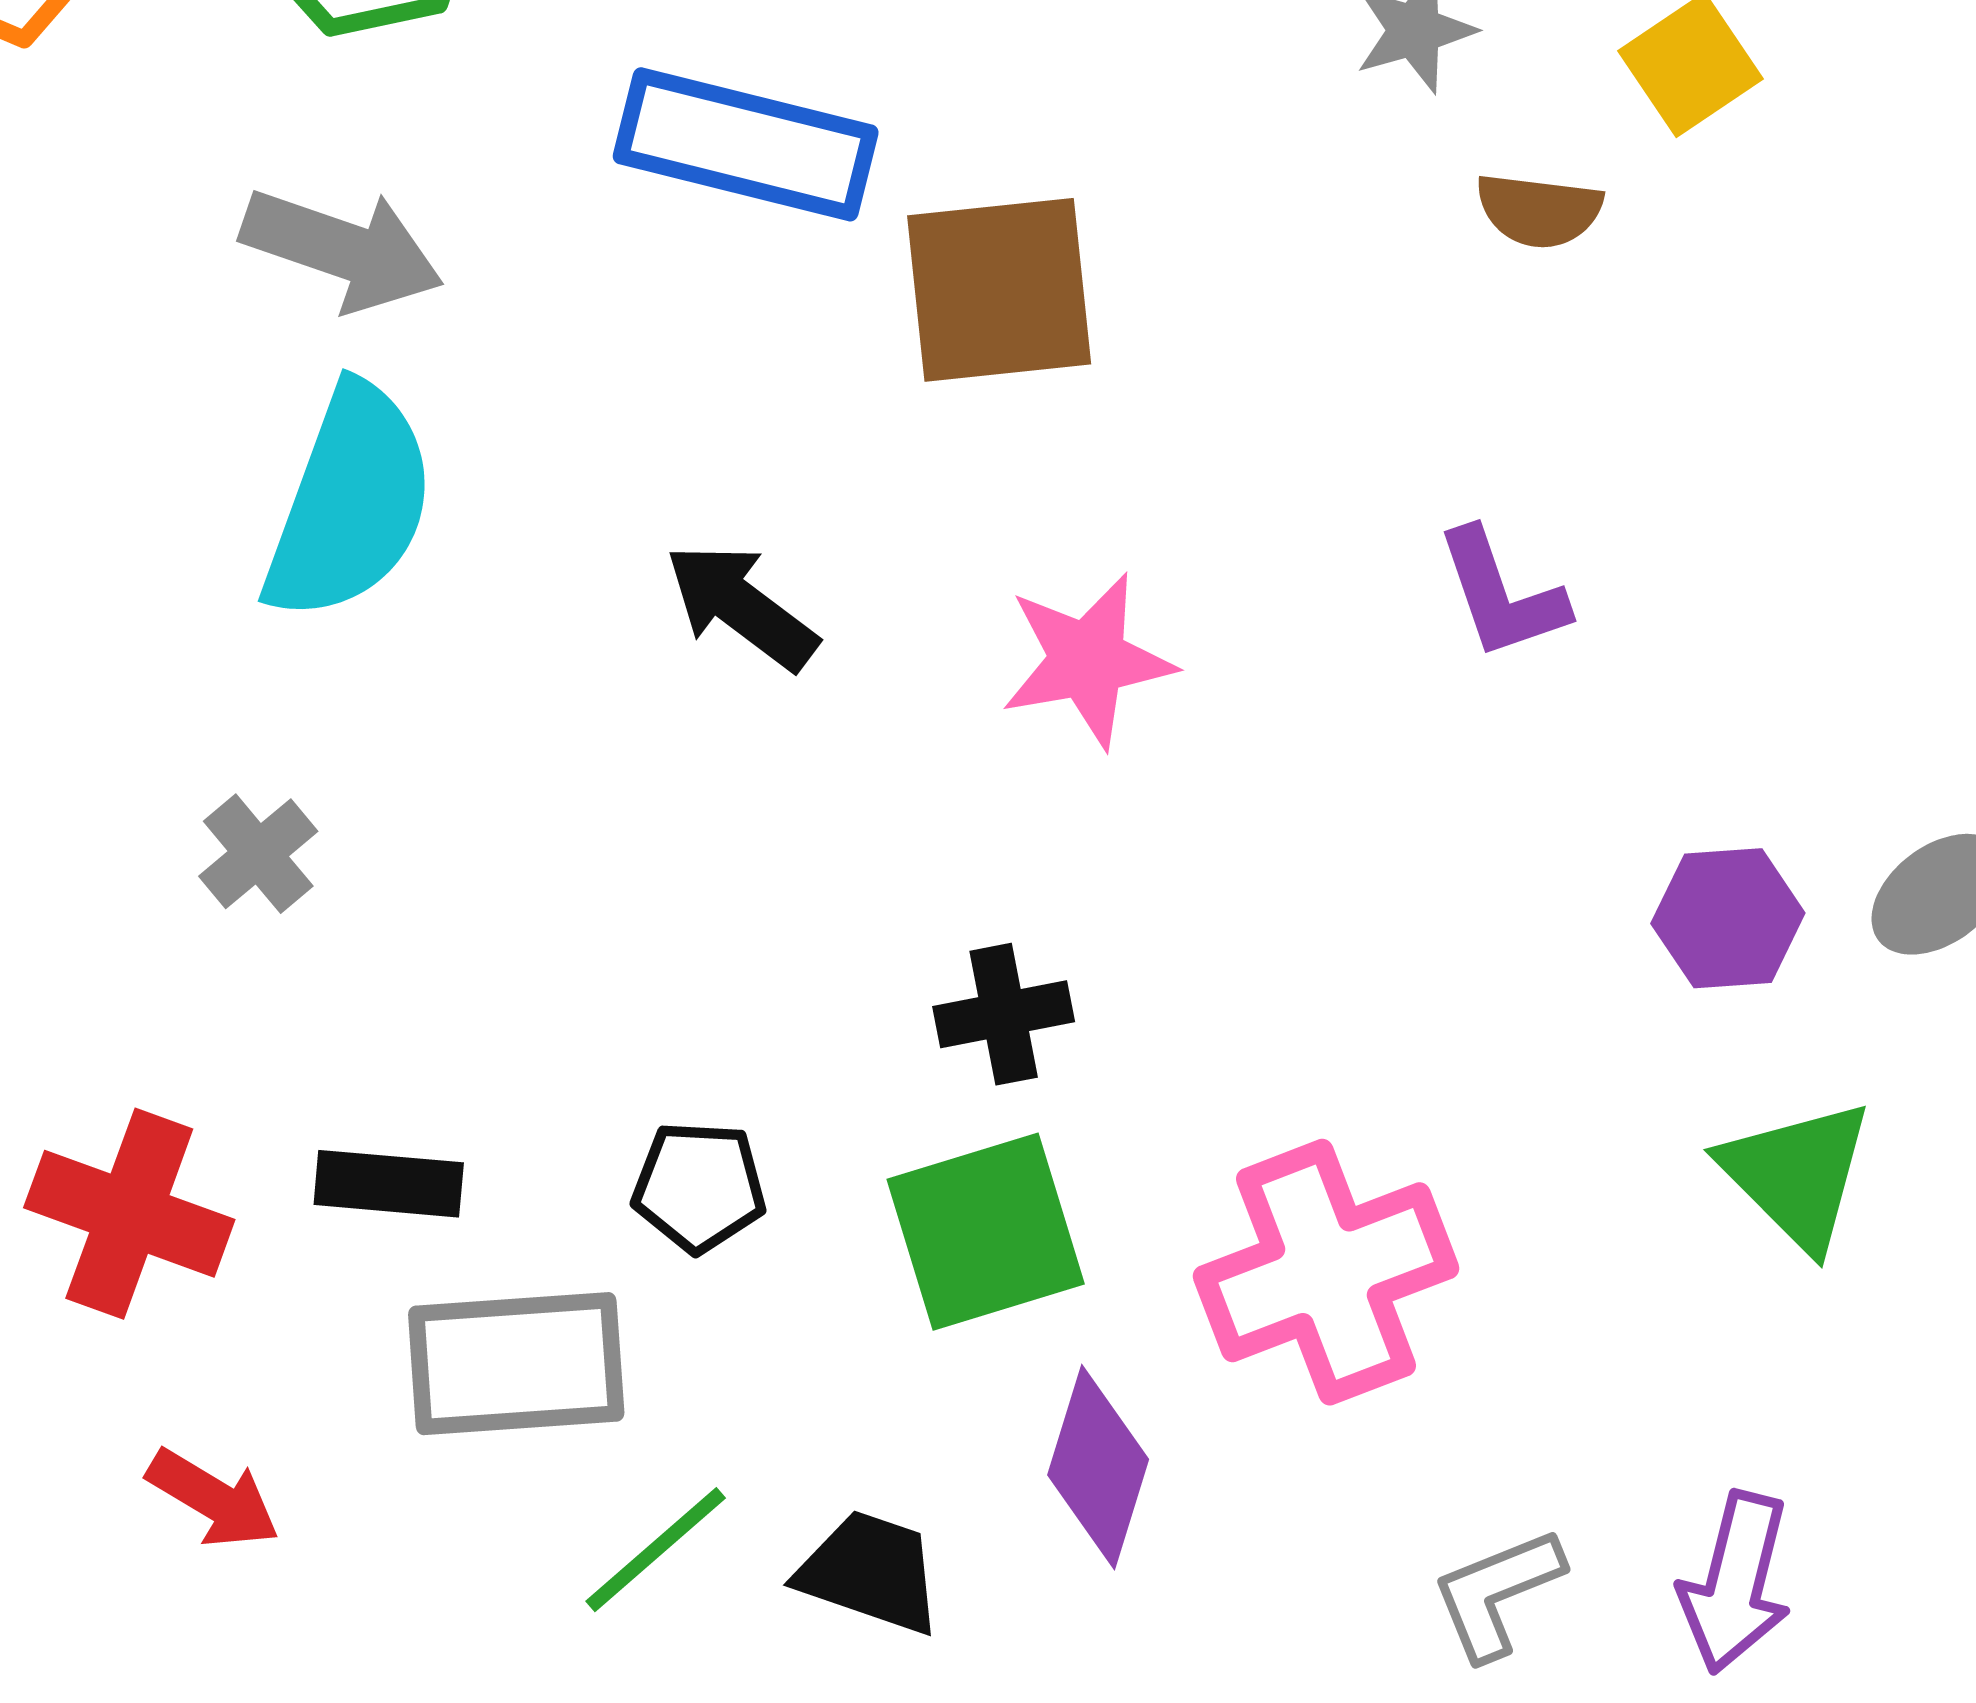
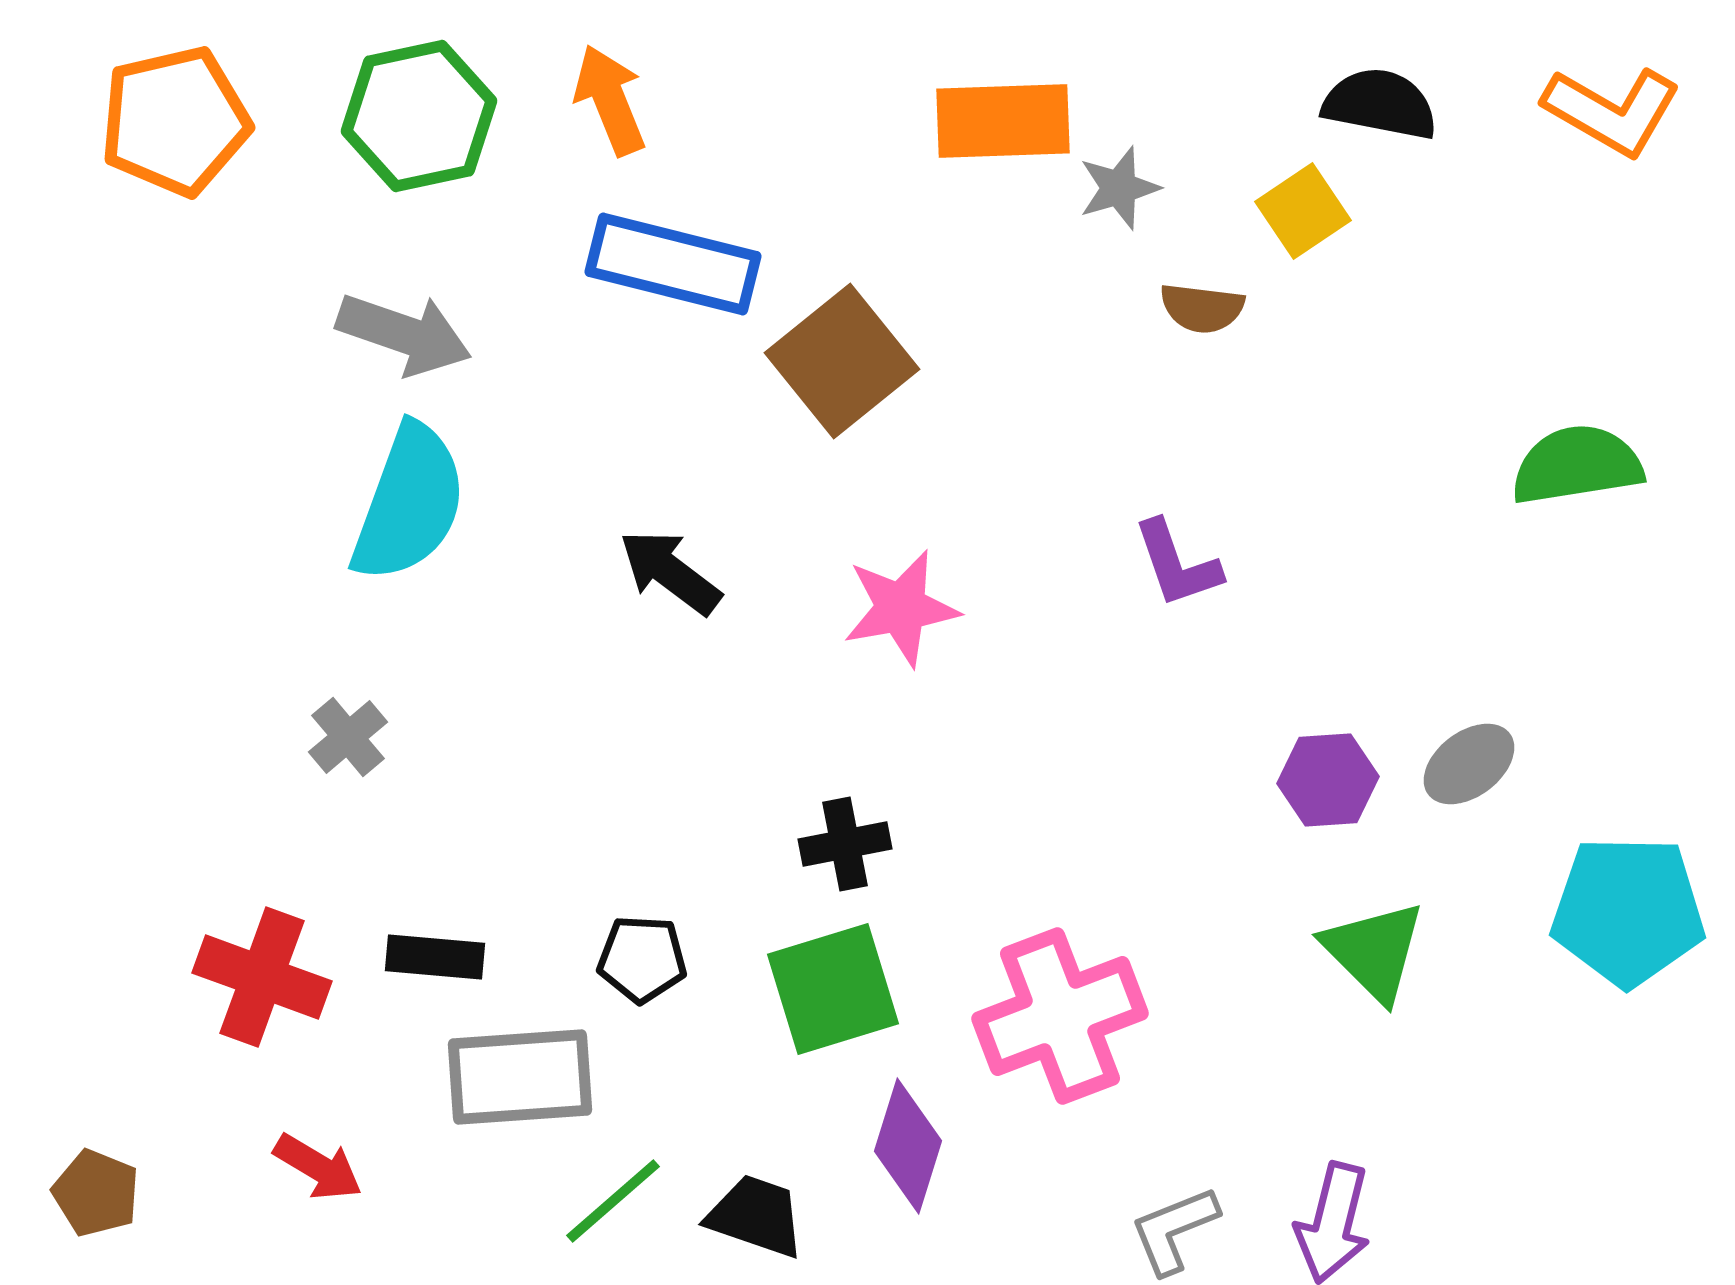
brown square: (999, 290) -> (842, 361), turned -33

